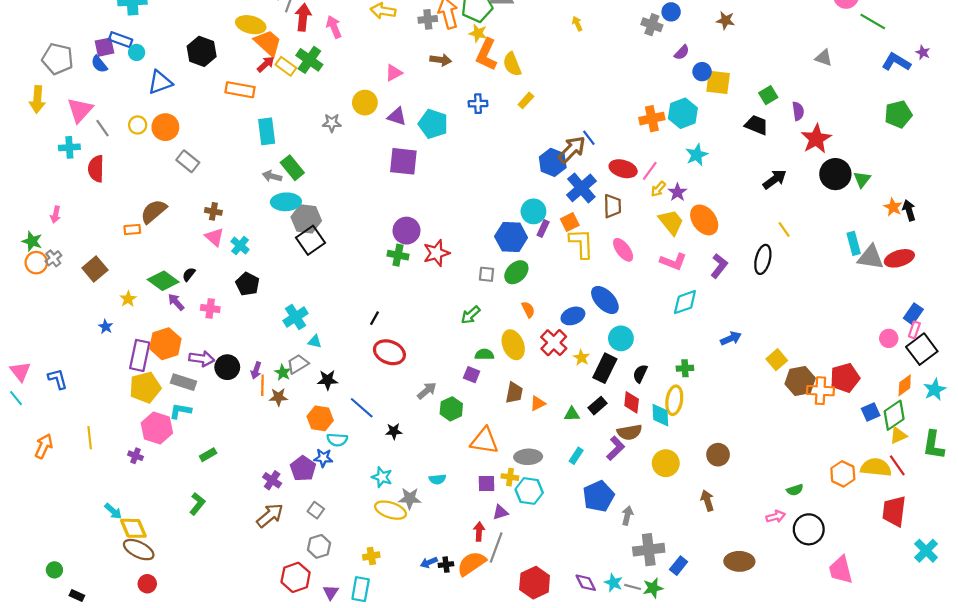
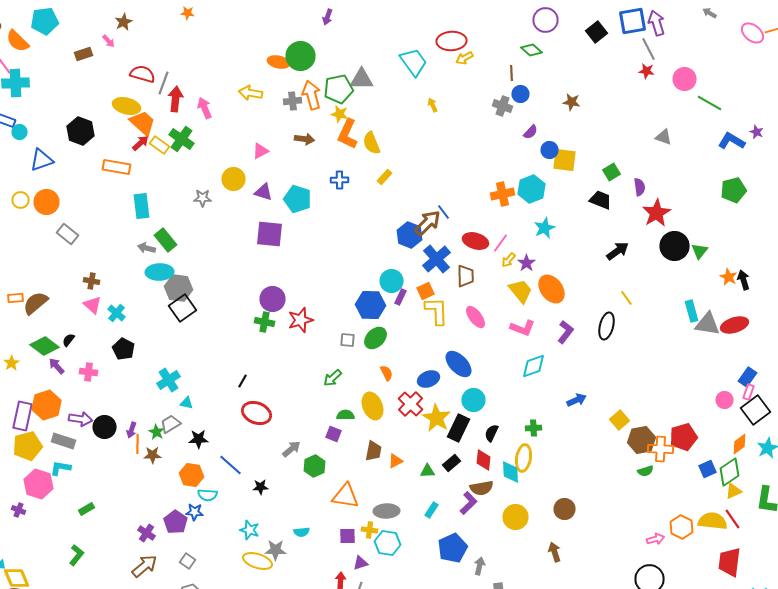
brown semicircle: (154, 211) -> (36, 303), moved
yellow star: (581, 358) -> (436, 418), size x1.8
green semicircle: (795, 490) -> (646, 471), moved
pink arrow: (776, 517) -> (656, 539), moved

